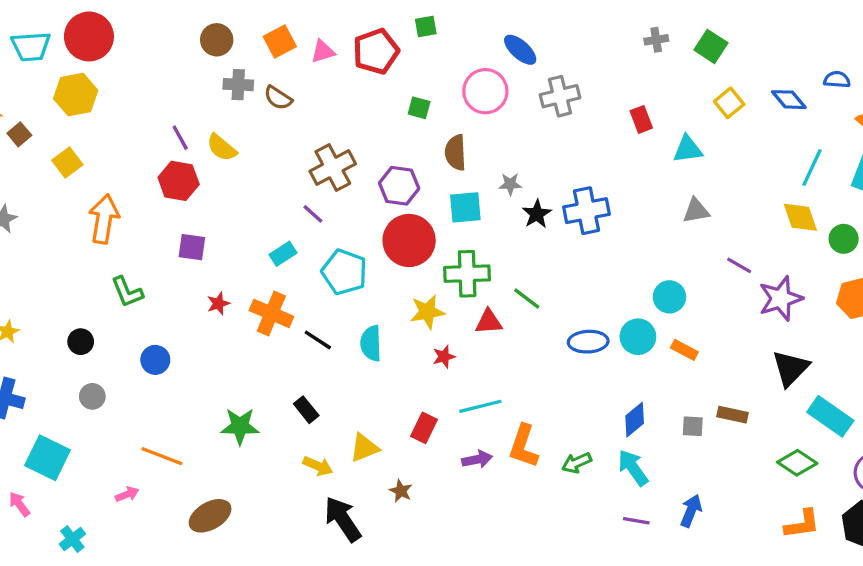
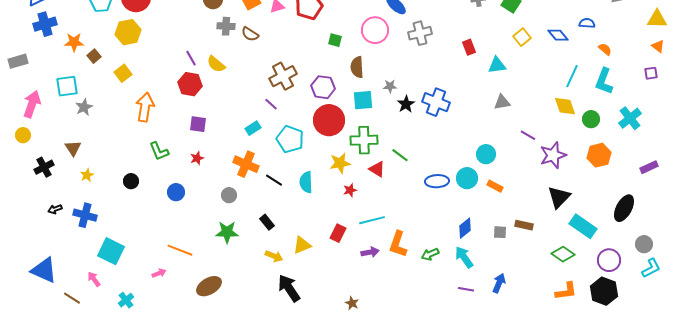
blue cross: (587, 211) -> (436, 102), turned 32
red star: (218, 303) -> (197, 158), moved
red triangle: (489, 322) -> (377, 169), turned 36
gray circle: (92, 396) -> (229, 195), moved
brown star: (401, 491) -> (352, 303), moved

